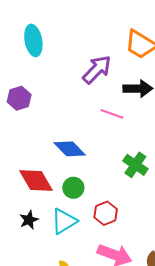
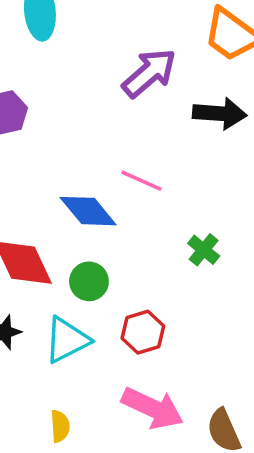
pink line: (112, 114) -> (141, 181), moved
green cross: (135, 165) -> (204, 250), size x0.7

